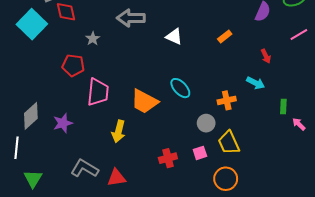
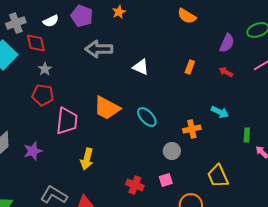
orange rectangle: (225, 37) -> (190, 67), turned -32
gray star: (93, 39) -> (45, 69), moved
red arrow: (266, 56) -> (226, 72), moved, turned 144
orange trapezoid: (144, 101) -> (107, 108), moved
yellow trapezoid: (229, 143) -> (218, 176), moved
red cross: (168, 158) -> (135, 185), turned 36

